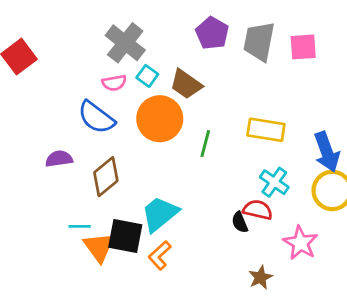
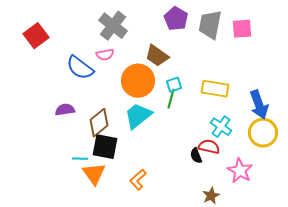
cyan square: (147, 76) -> (174, 85), moved, turned 35
blue semicircle: (96, 117) -> (80, 68), moved
cyan trapezoid: (160, 214) -> (138, 116), moved
black square: (125, 236) -> (105, 147), moved

